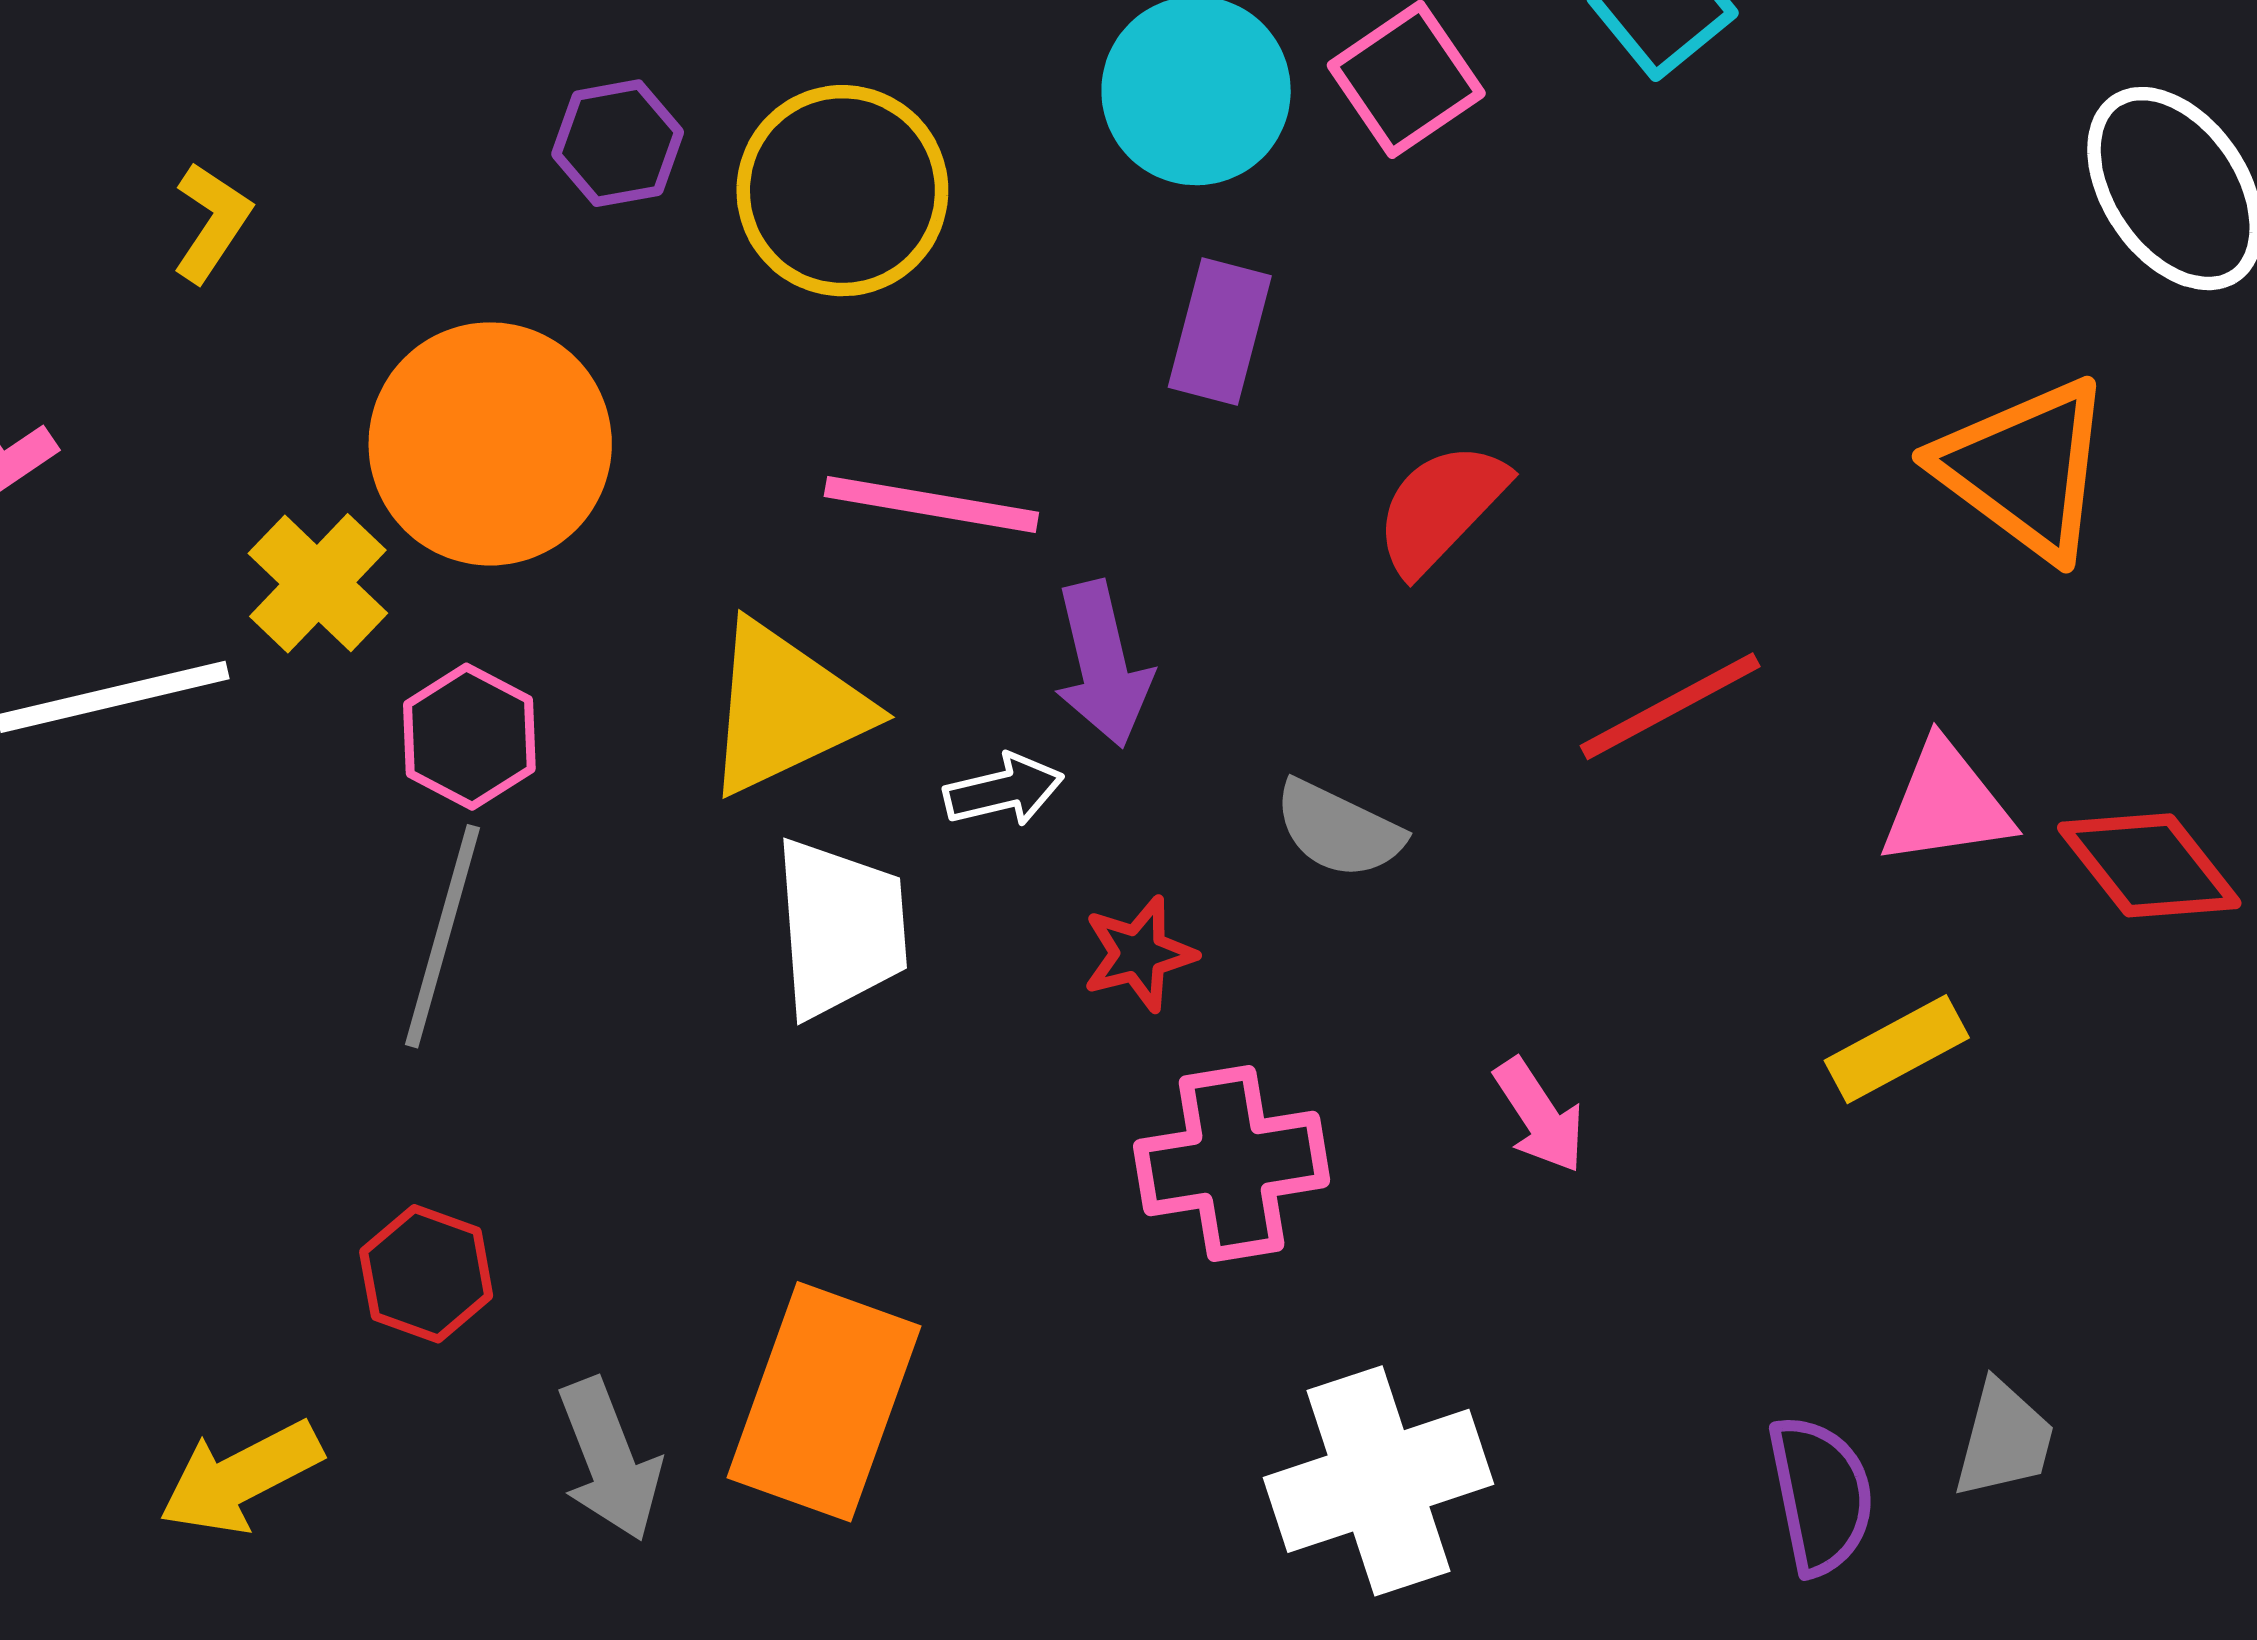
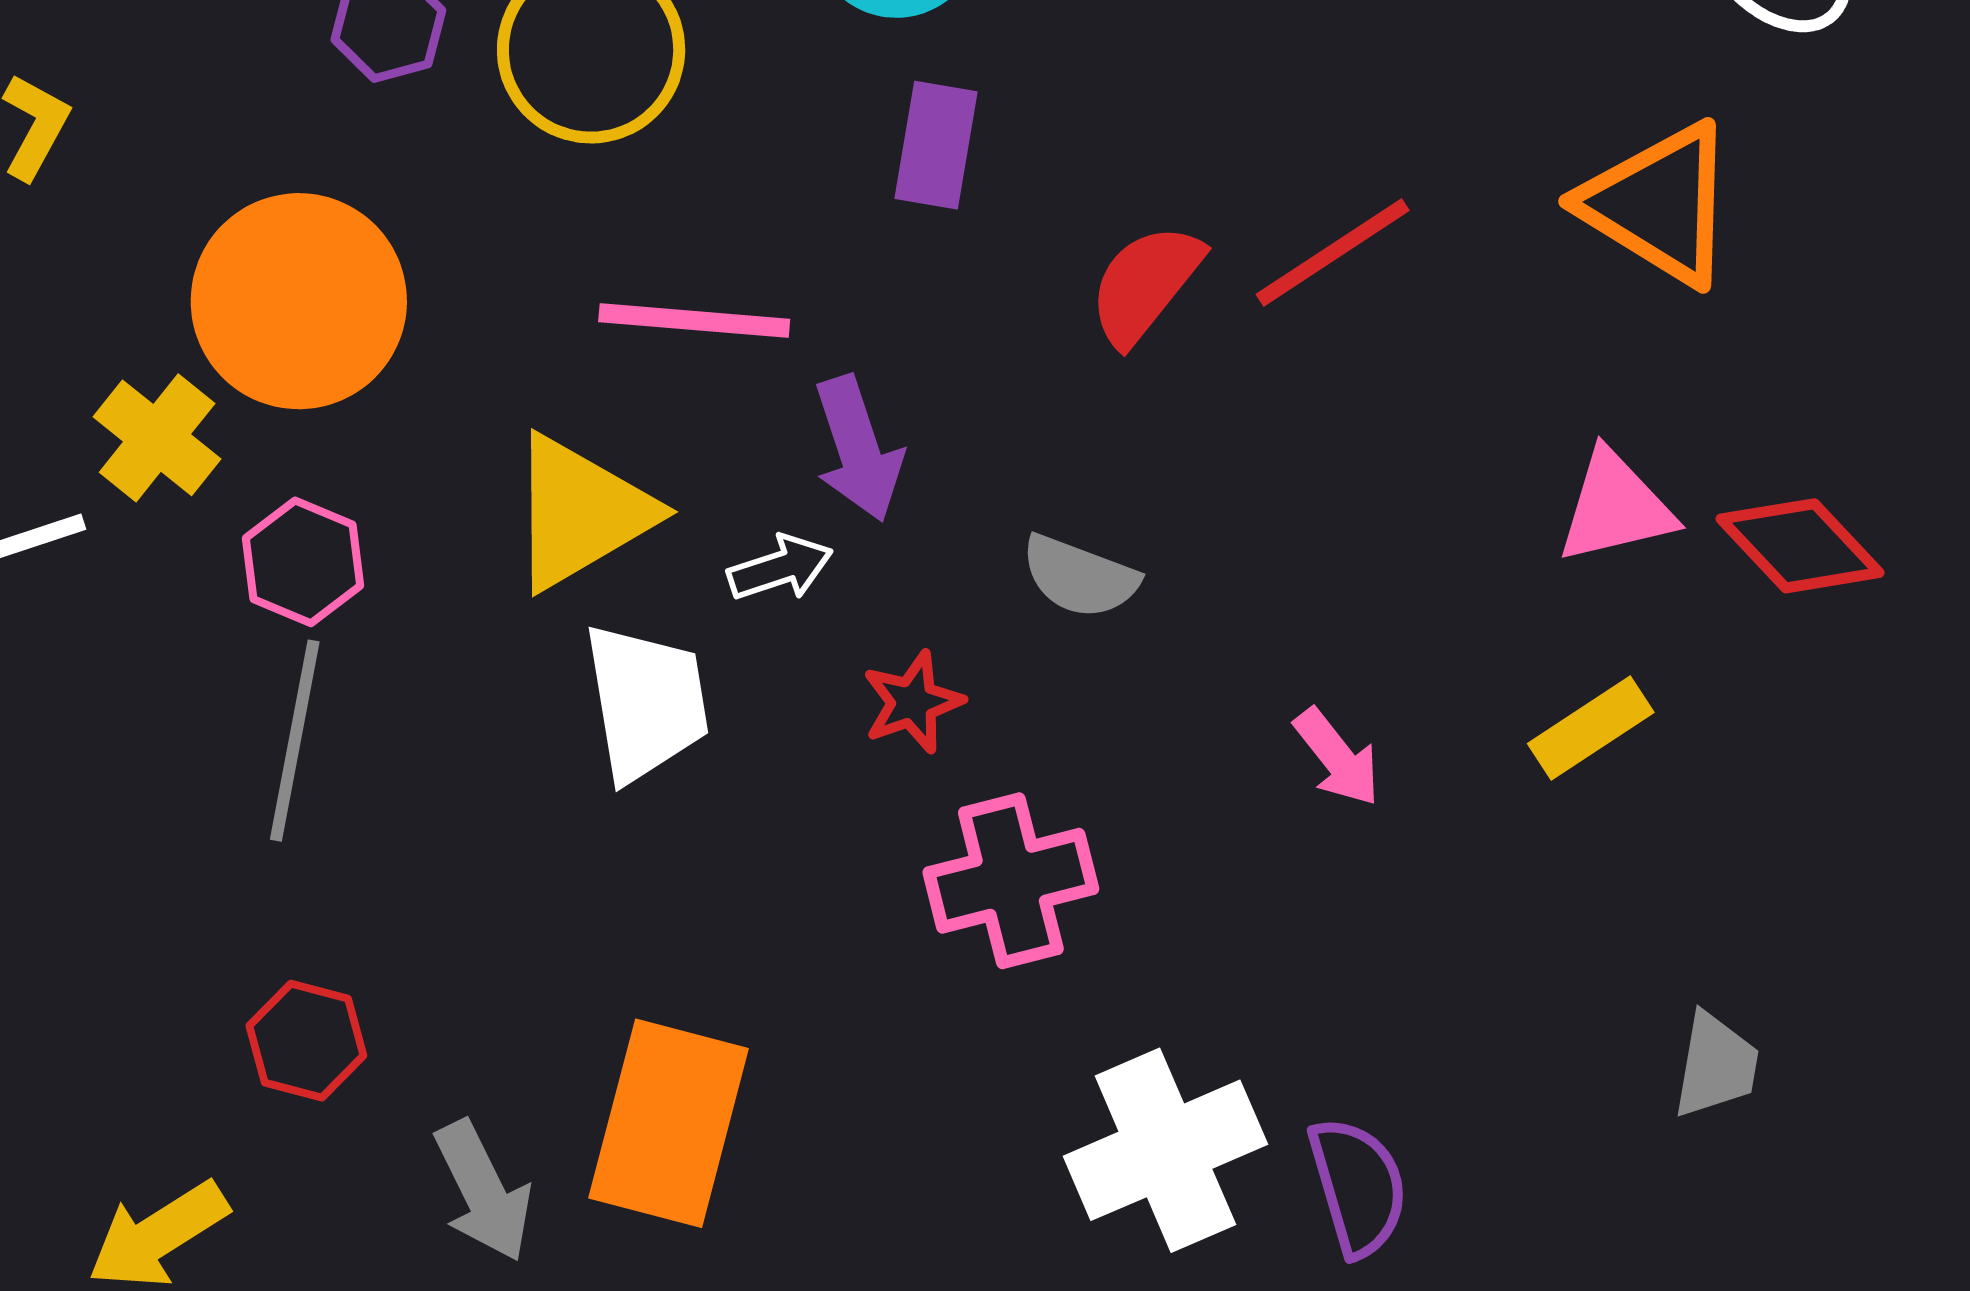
red line: (1670, 706) -> (1333, 252), moved
pink arrow: (1539, 1116) -> (1337, 757), moved
purple semicircle: (1821, 1495) -> (1358, 1187), moved

